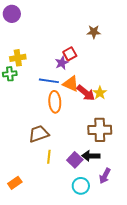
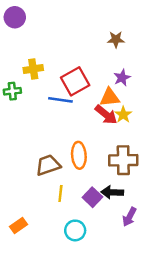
red square: (70, 54) -> (75, 81), moved, size x1.6
yellow cross: (18, 58) -> (33, 69), moved
purple star: (62, 63) -> (122, 78), moved
orange triangle: (71, 84) -> (110, 97), moved, turned -30
orange ellipse: (55, 102) -> (79, 155), moved
cyan circle: (81, 186) -> (75, 230), moved

